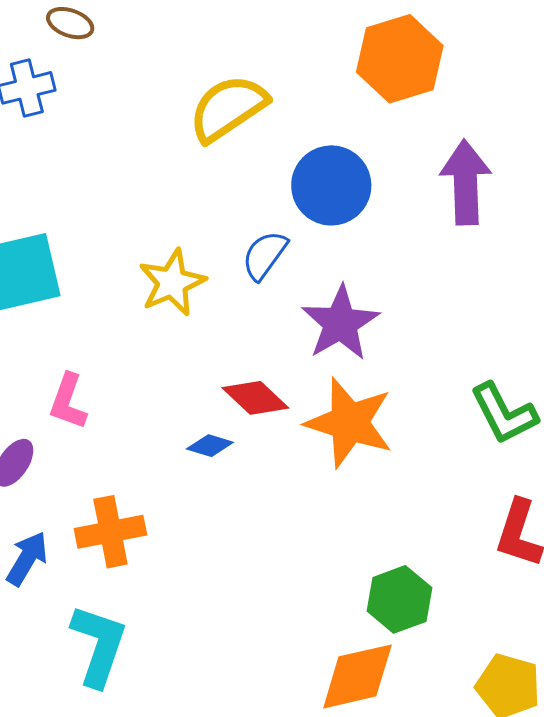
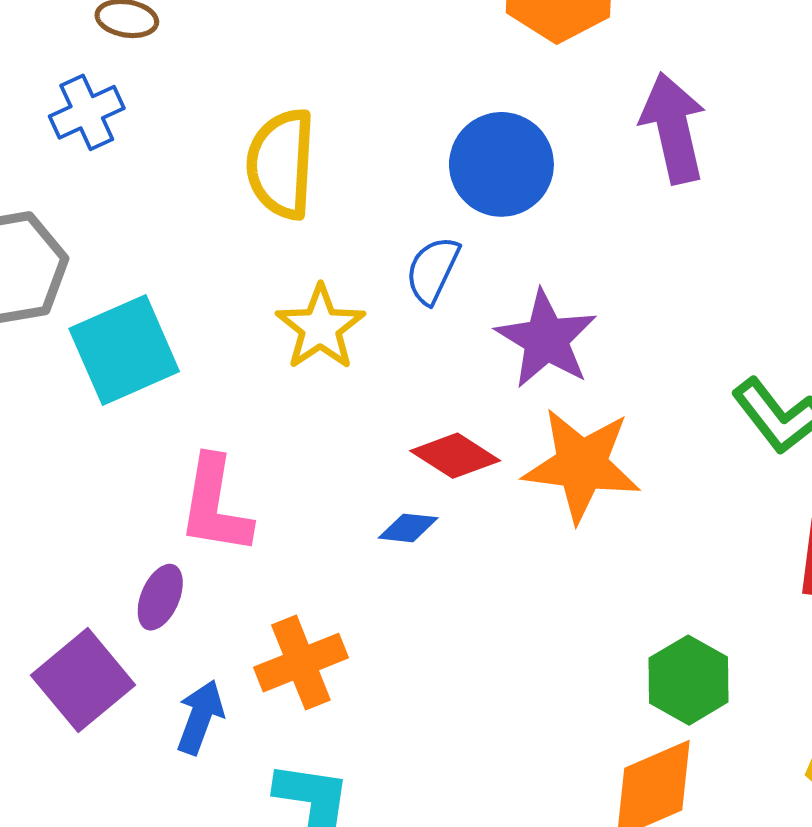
yellow semicircle: (228, 108) -> (281, 164), moved, turned -42
pink L-shape: (68, 401) -> (215, 505), size x1.4

